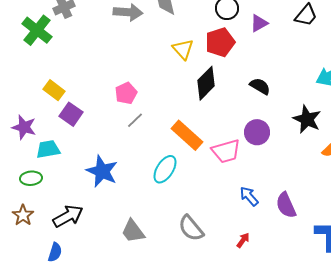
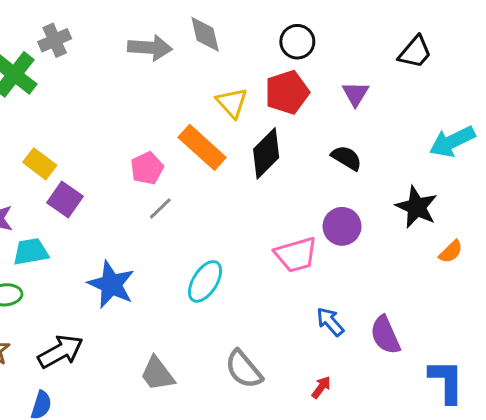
purple triangle: (259, 23) -> (355, 94), moved, turned -30
orange rectangle: (187, 135) -> (202, 147), moved

